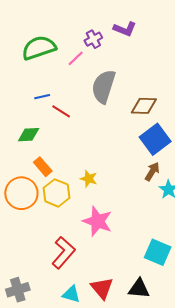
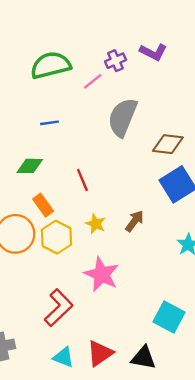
red line: (61, 111) -> (82, 180), moved, turned 30
brown arrow: (152, 171) -> (134, 221), moved
red triangle: (102, 288) -> (100, 353), turned 30

